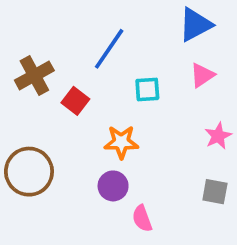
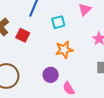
orange star: (121, 142) -> (64, 50), moved

